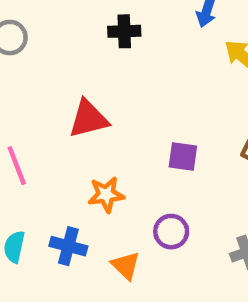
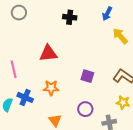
purple circle: (171, 232) -> (85, 109), moved
blue cross: (68, 246) -> (25, 97), moved

